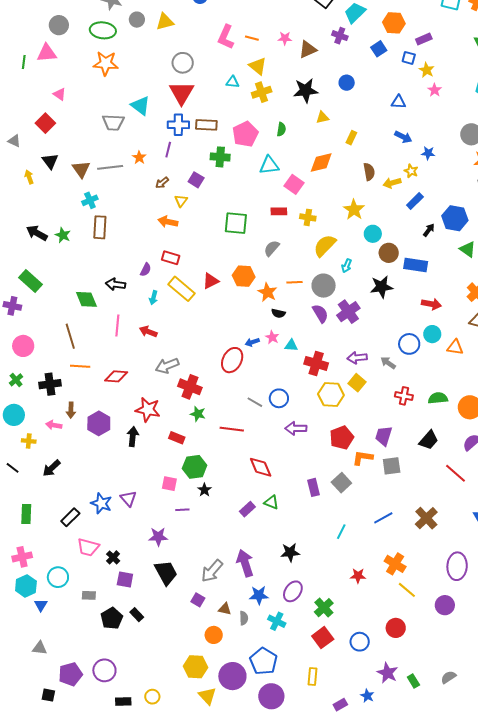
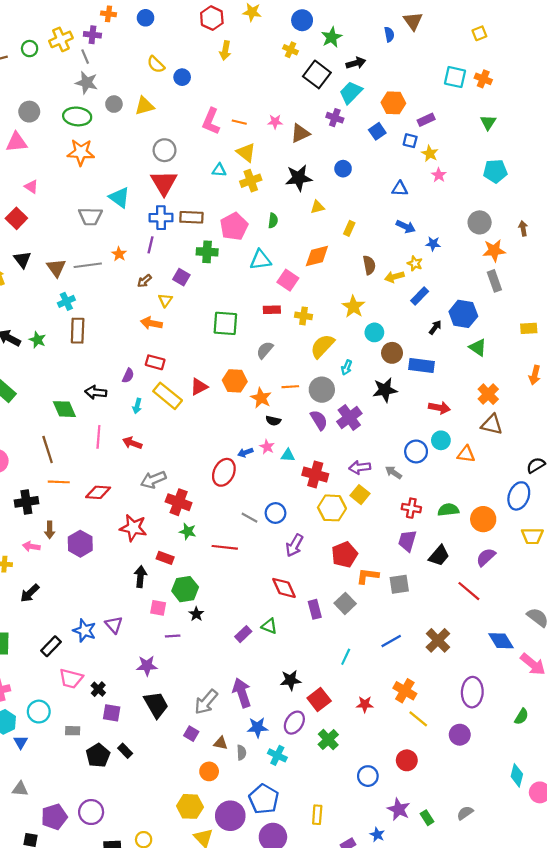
purple arrow: (296, 428) -> (294, 545), turned -60
purple trapezoid: (384, 436) -> (407, 541), moved
black arrow: (133, 437) -> (140, 577), moved
red diamond: (261, 467) -> (284, 588), moved
red square: (323, 638) -> (319, 699), moved

